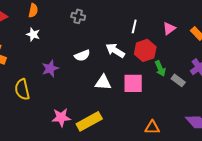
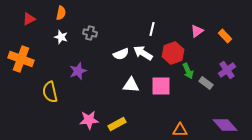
gray cross: (78, 16) -> (90, 33), moved
white line: (134, 26) -> (152, 29), moved
white semicircle: (82, 55) -> (121, 54), moved
yellow rectangle: (89, 121) -> (117, 124), size x0.7

